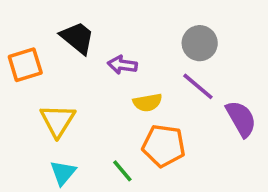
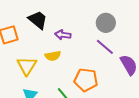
yellow semicircle: (148, 103) -> (53, 56), moved

